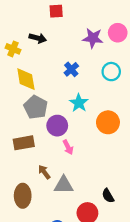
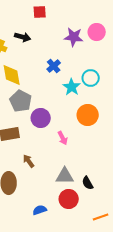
cyan circle: (111, 72) -> (91, 78), moved
cyan star: (79, 103) -> (72, 87), moved
pink arrow: (68, 147) -> (63, 138), moved
gray triangle: (64, 185) -> (65, 176), moved

